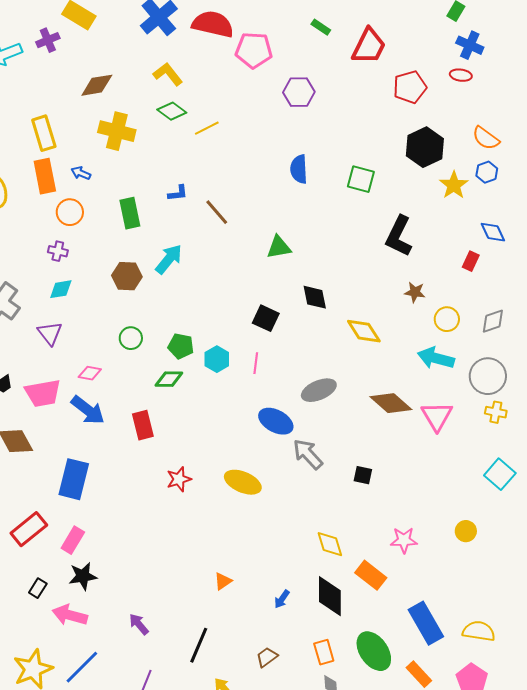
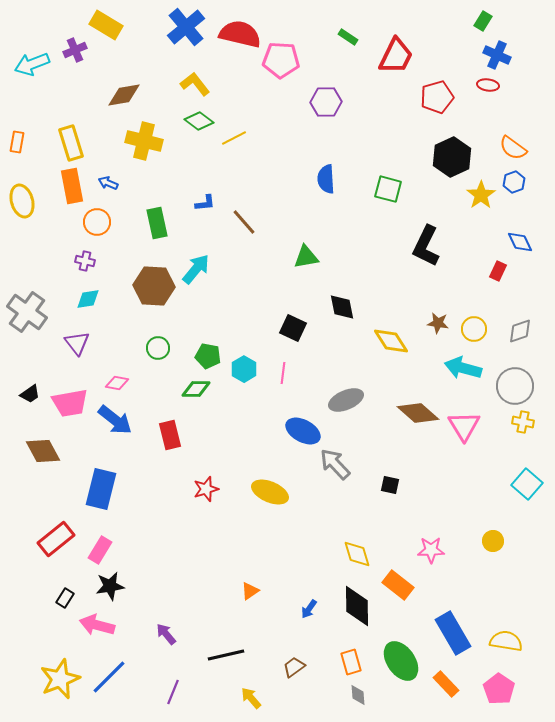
brown hexagon: (127, 276) -> (154, 286), size x1.4
brown star: (415, 292) -> (438, 323), moved
black line: (199, 645) -> (226, 655), turned 54

